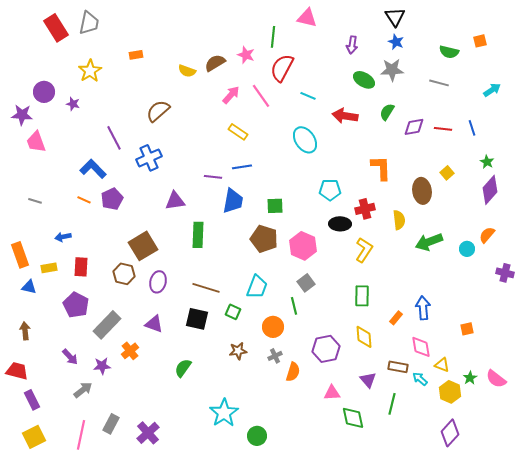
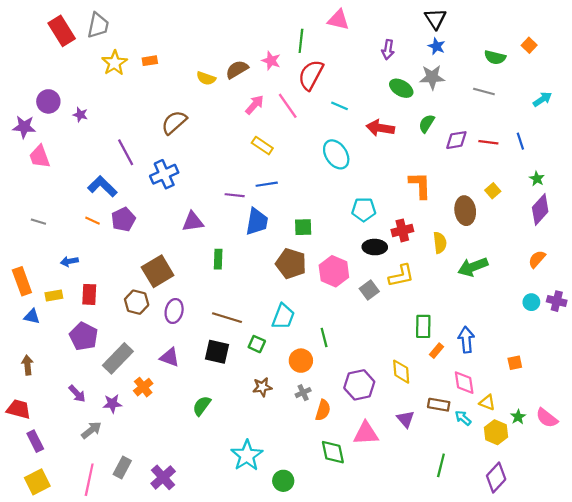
orange square: (480, 41) -> (529, 45), turned -32
yellow star: (90, 71) -> (115, 63), moved
green rectangle: (198, 235) -> (218, 259), size x0.7
cyan circle: (467, 249) -> (531, 302), moved
yellow L-shape: (364, 250) -> (401, 276), turned 45
gray square: (306, 283) -> (369, 290), moved
green rectangle: (362, 296) -> (423, 326), moved
pink triangle: (332, 393) -> (366, 433), size x1.4
green line: (392, 404) -> (441, 465), moved
green diamond: (353, 418) -> (333, 452), moved

